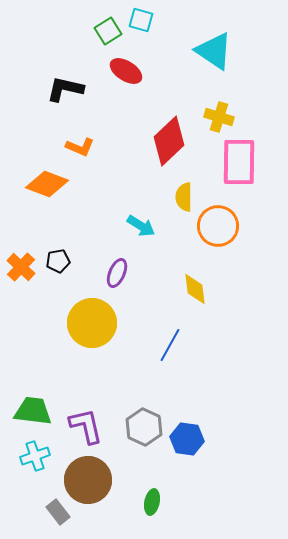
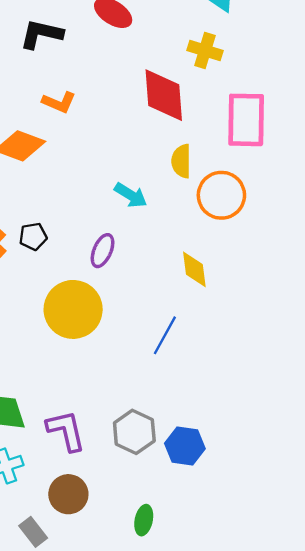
yellow cross: (219, 117) -> (205, 50), moved
red diamond: (169, 141) -> (164, 95), turned -51
brown circle: (88, 480) -> (68, 494), size x0.7

